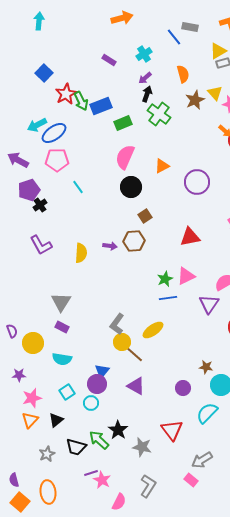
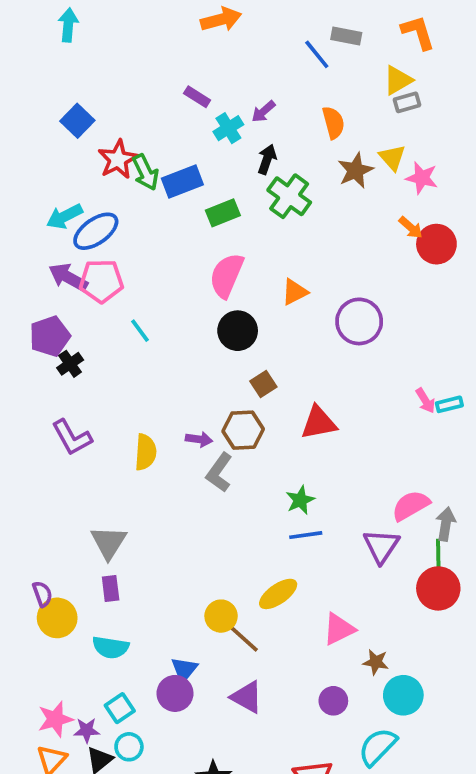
cyan cross: (144, 54) -> (228, 128), moved
purple arrow: (145, 78) -> (263, 112), moved
purple arrow: (18, 160) -> (68, 277), moved
red triangle: (190, 237) -> (319, 423), moved
pink triangle: (186, 276) -> (339, 629), moved
gray L-shape: (117, 324) -> (219, 472), moved
purple rectangle: (62, 327) -> (111, 588), turned 56
purple semicircle: (12, 331) -> (42, 594), moved
purple star: (19, 375) -> (87, 730), moved
cyan circle: (91, 403) -> (129, 747), moved

